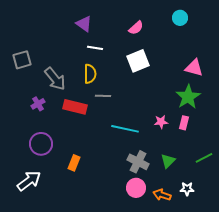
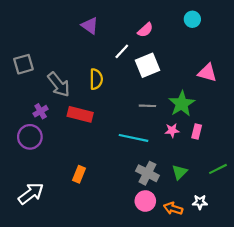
white line: (95, 48) -> (122, 51), moved, turned -56
gray line: (103, 96) -> (147, 106), moved
green star: (188, 97) -> (182, 104), moved
purple circle: (41, 144) -> (30, 137), moved

